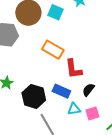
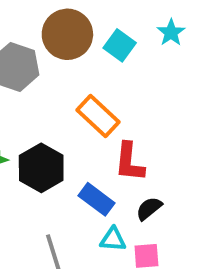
black hexagon: (34, 97) -> (41, 168), moved

